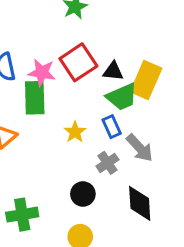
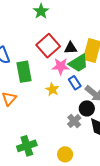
pink star: (42, 72) -> (61, 66), moved
gray cross: (107, 163) -> (74, 121), moved
black circle: (83, 194) -> (87, 108), moved

